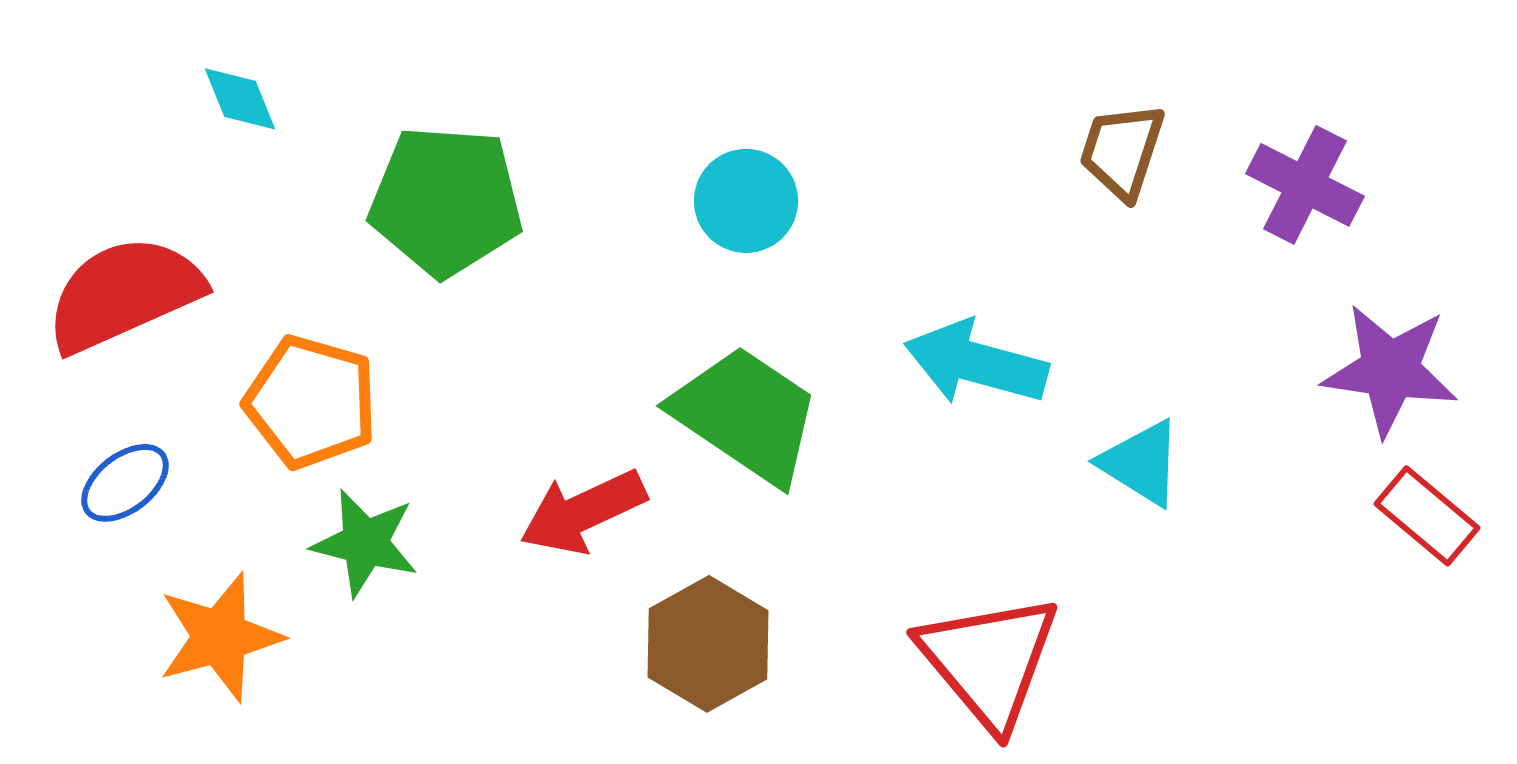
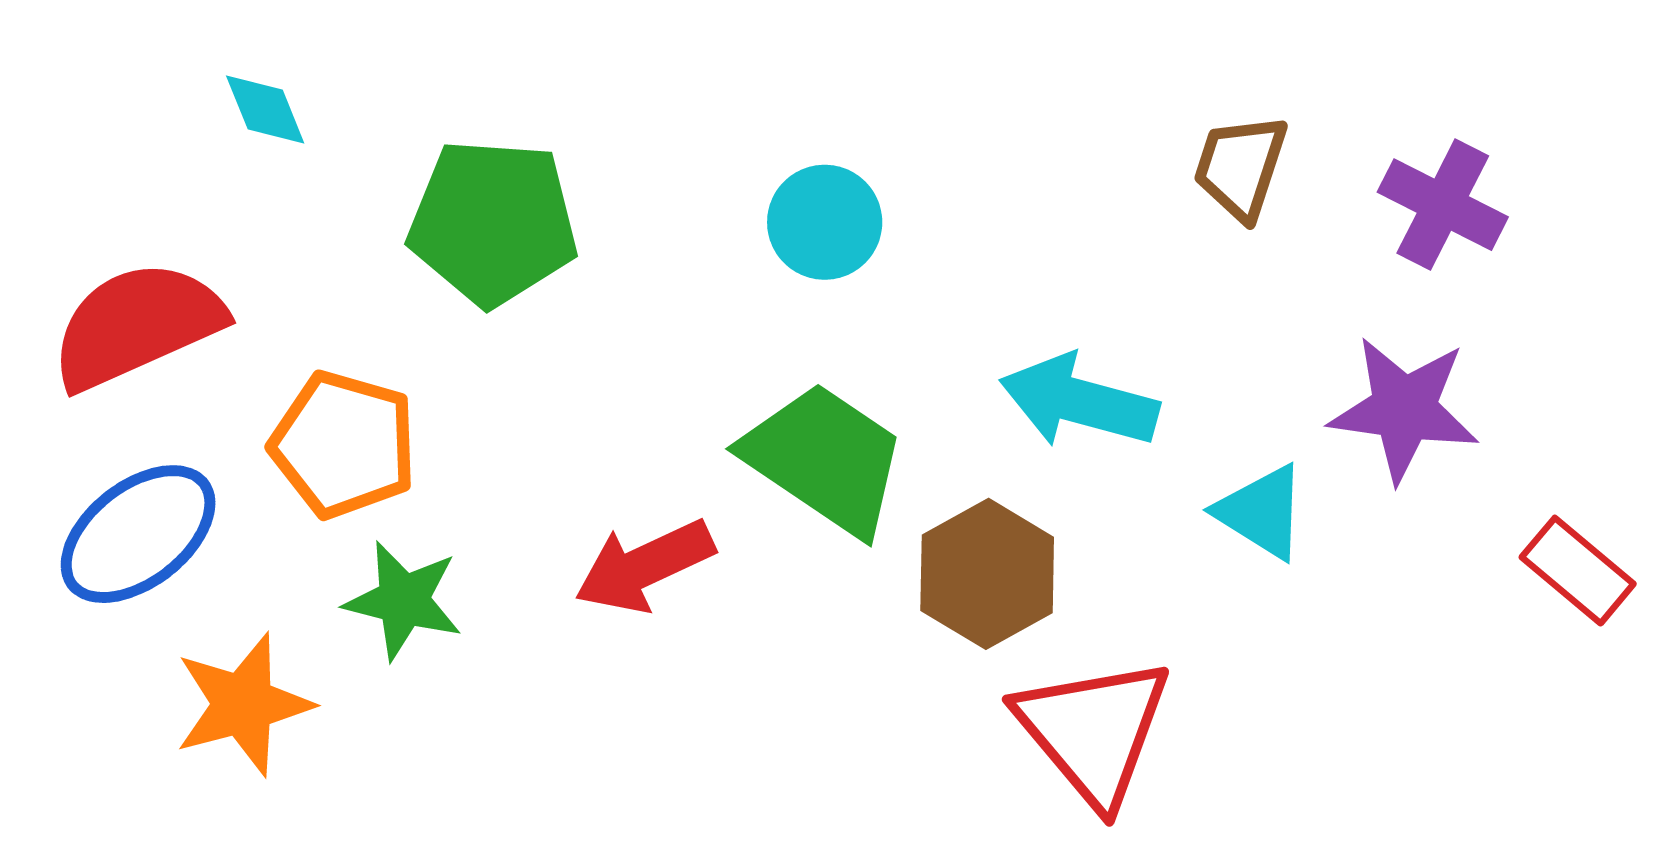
purple star: (1390, 370) -> (1404, 409), moved
blue ellipse: (125, 483) -> (138, 534), size x1.6
brown hexagon: (708, 644) -> (987, 574), moved

